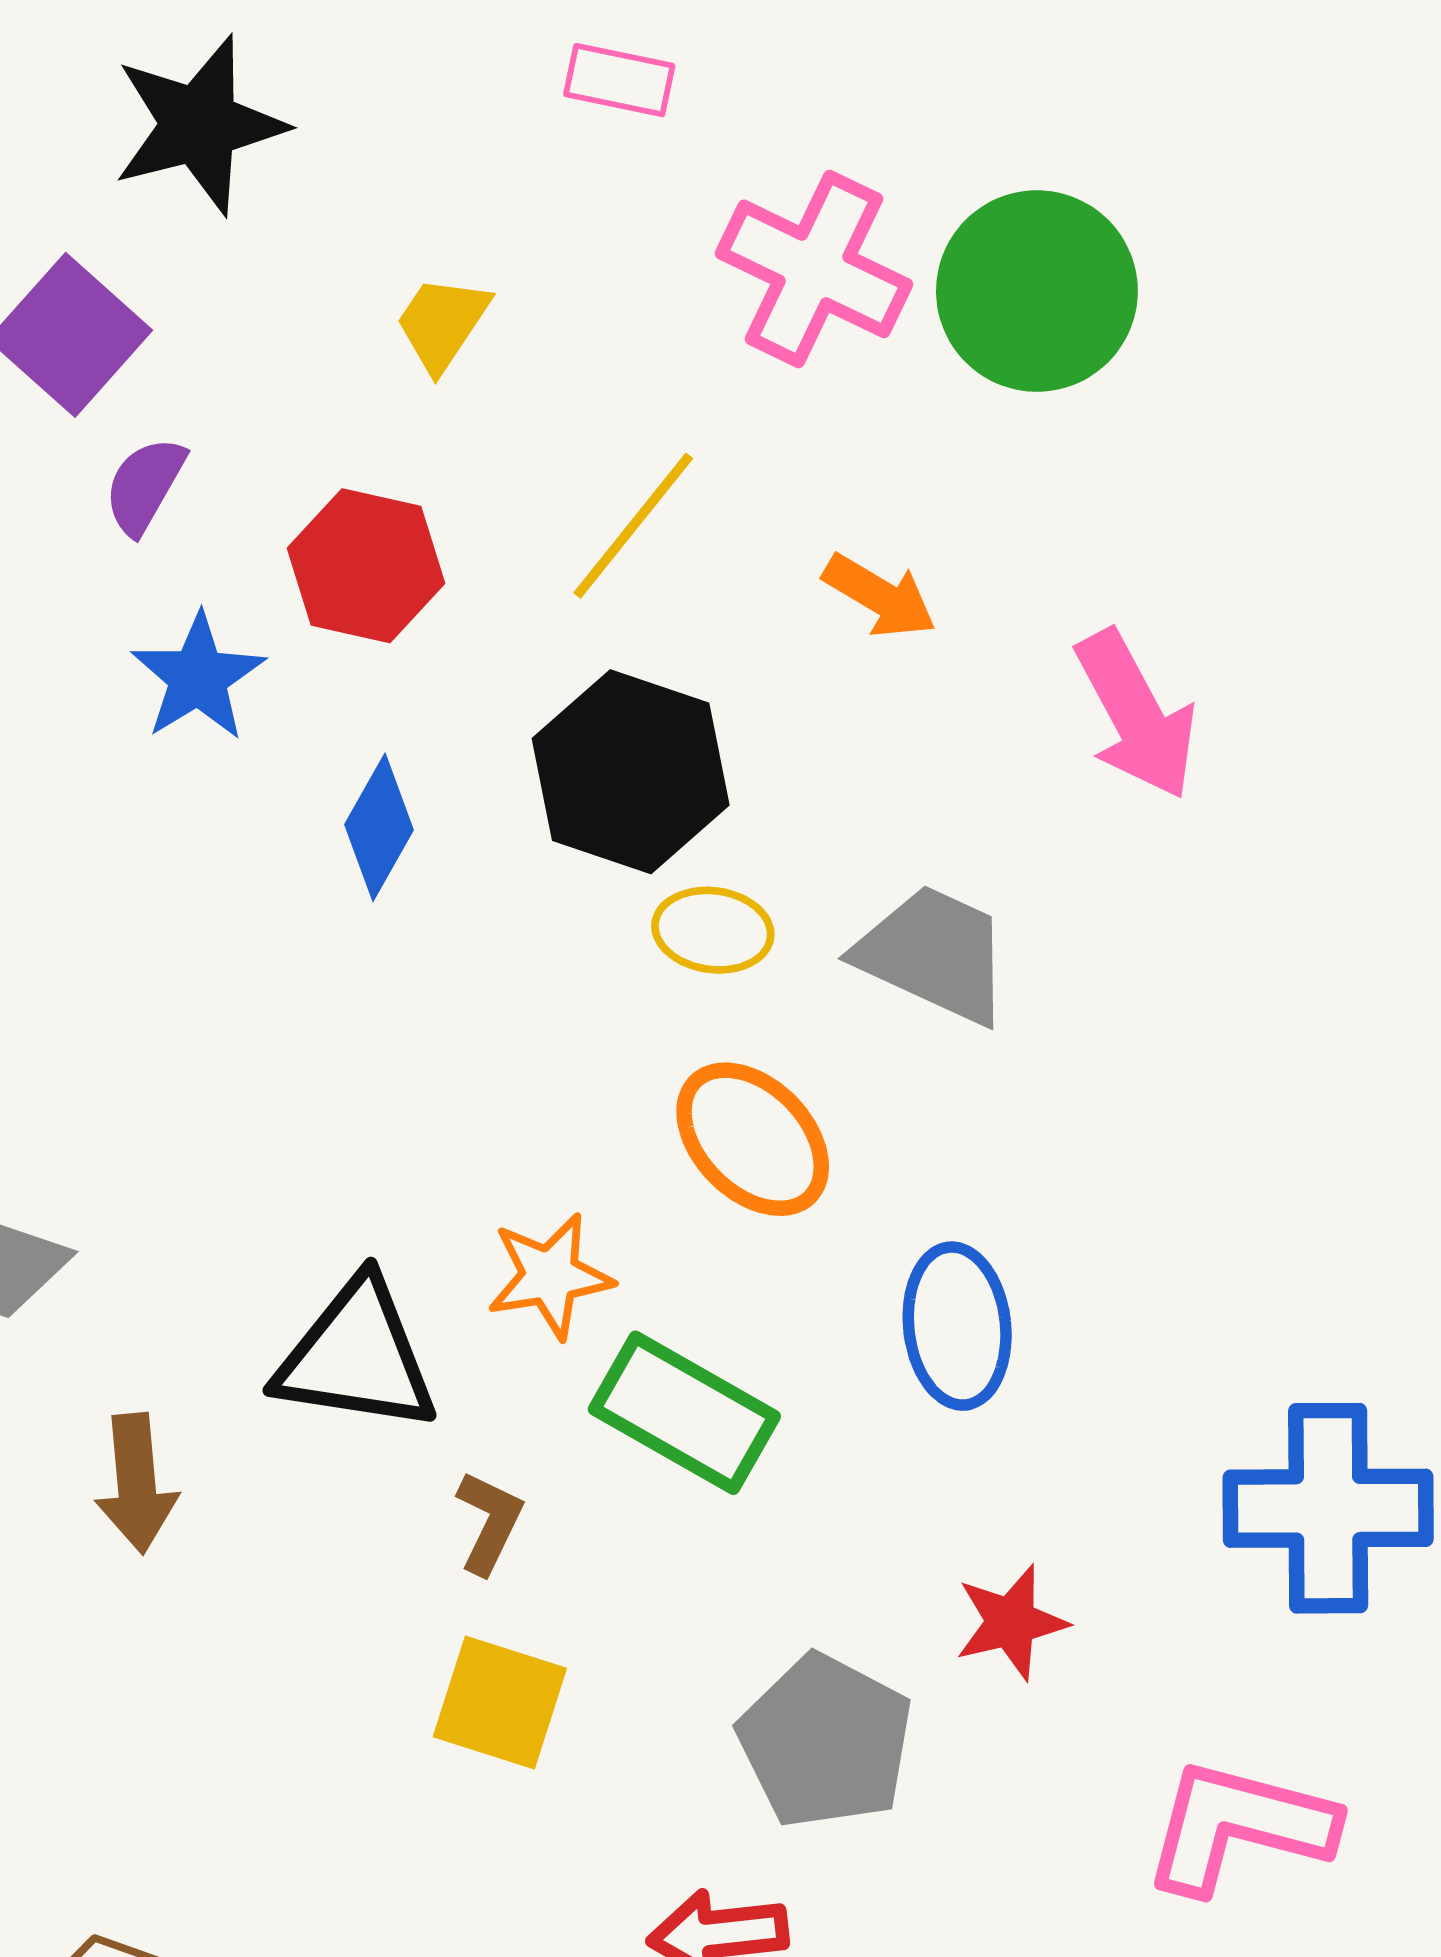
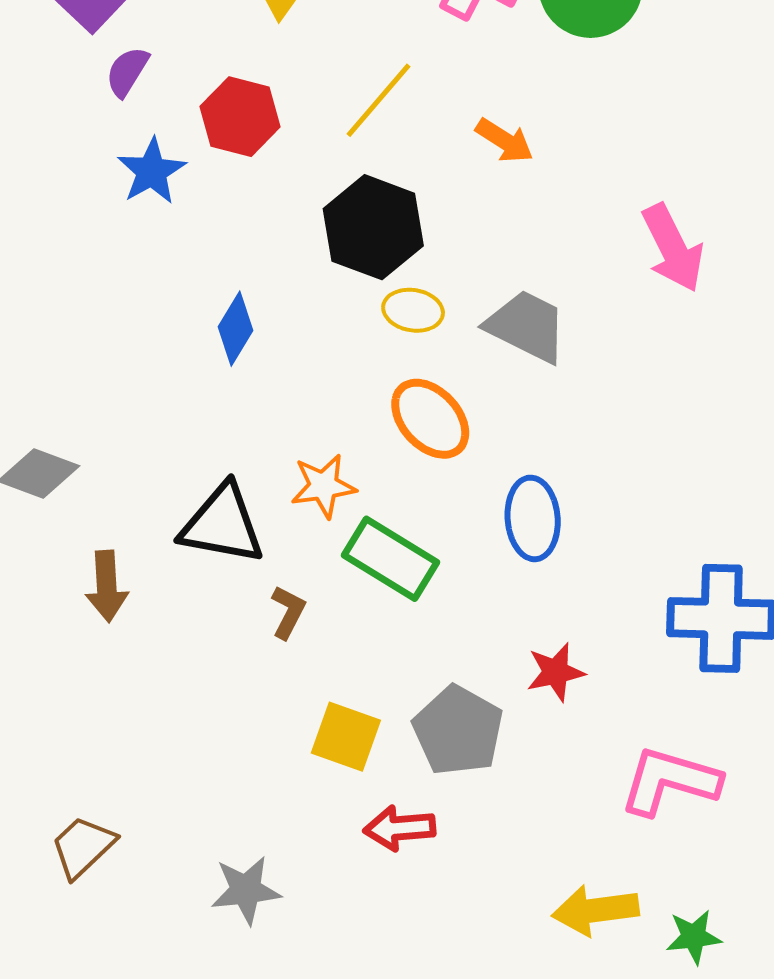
pink arrow: (1136, 715) -> (673, 248), moved
blue diamond: (379, 827) -> (235, 329), moved
yellow square: (500, 1702) -> (346, 737), moved

